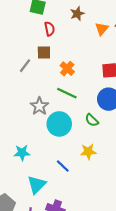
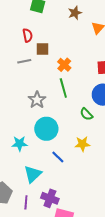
red semicircle: (49, 29) -> (28, 35), moved
gray line: (25, 66) -> (24, 61), turned 40
green line: (67, 93) -> (63, 88), turned 48
cyan circle: (59, 124) -> (46, 129), moved

